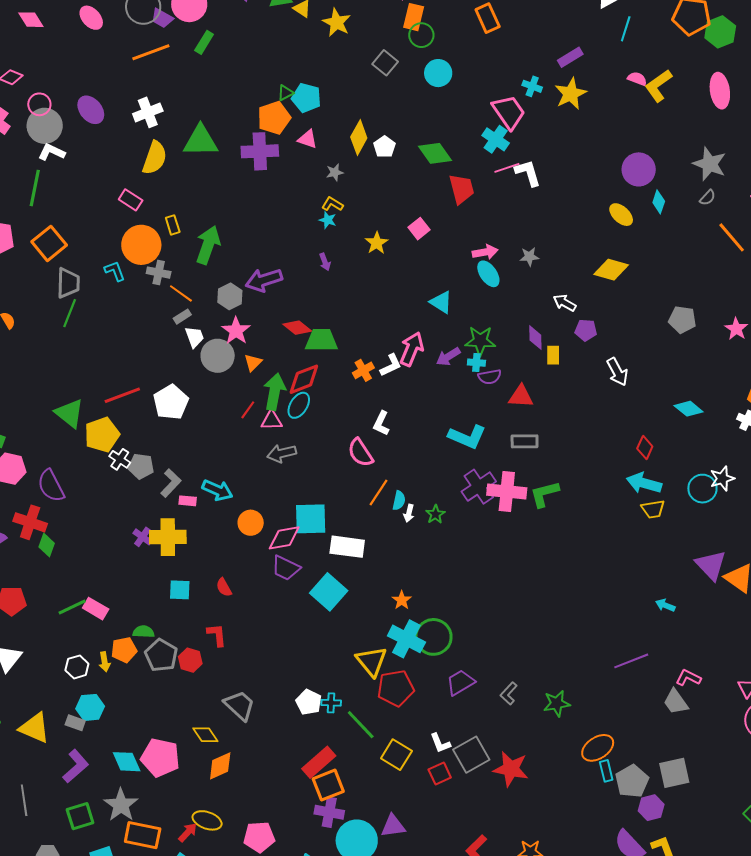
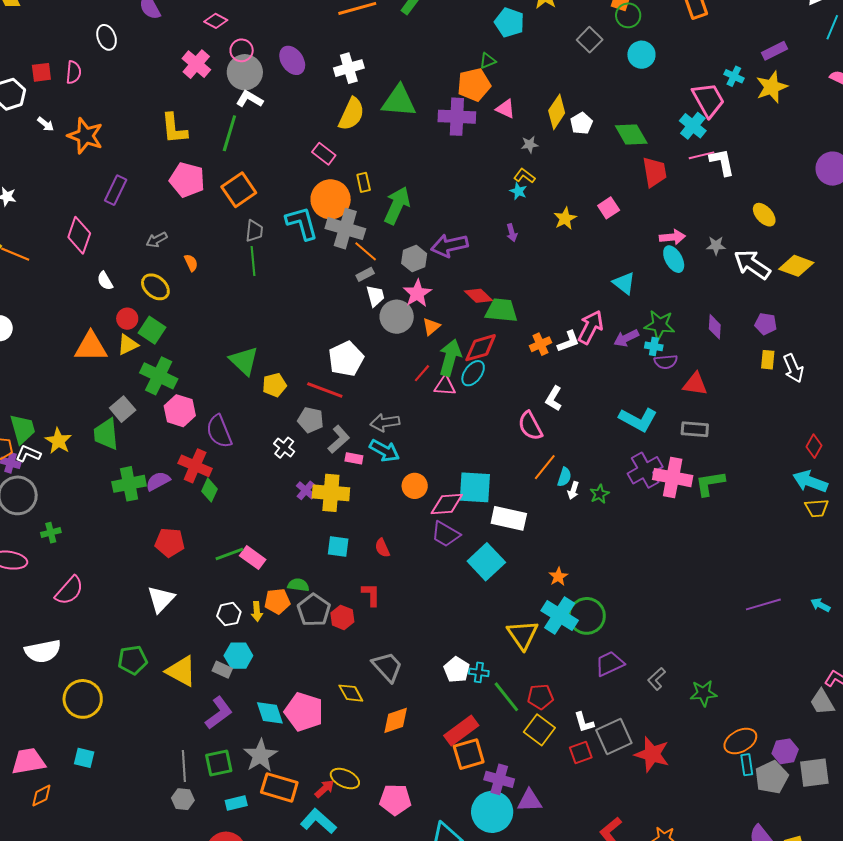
cyan pentagon: (306, 98) -> (509, 22), moved
yellow ellipse: (621, 215) -> (764, 215), moved
cyan L-shape: (115, 271) -> (302, 223), size x1.6
gray cross: (159, 273) -> (345, 229), size x1.6
gray trapezoid: (68, 283) -> (254, 231), size x0.7
white arrow: (565, 303) -> (752, 264), moved, size x1.6
green line: (70, 313) -> (253, 261), turned -32
yellow rectangle: (553, 355) -> (768, 360), moved
red line: (122, 395) -> (325, 390), moved, turned 36
yellow pentagon: (102, 435) -> (274, 385), size x0.7
gray arrow: (282, 453) -> (385, 423), moved
white cross: (120, 459) -> (284, 448), moved
purple line: (631, 661) -> (763, 604), moved
red pentagon: (396, 688) -> (540, 697), moved, size x0.7
orange diamond: (220, 766) -> (396, 720), moved
gray line: (24, 800) -> (184, 766), moved
purple hexagon: (651, 808) -> (785, 751), moved
purple cross: (329, 812) -> (499, 779), moved

